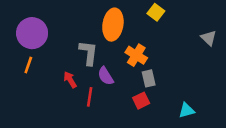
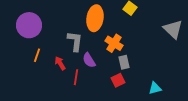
gray triangle: (209, 38) -> (173, 29), size x1.5
orange line: (28, 65) -> (37, 55), moved

